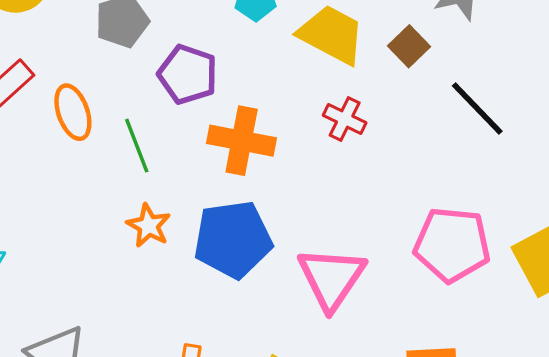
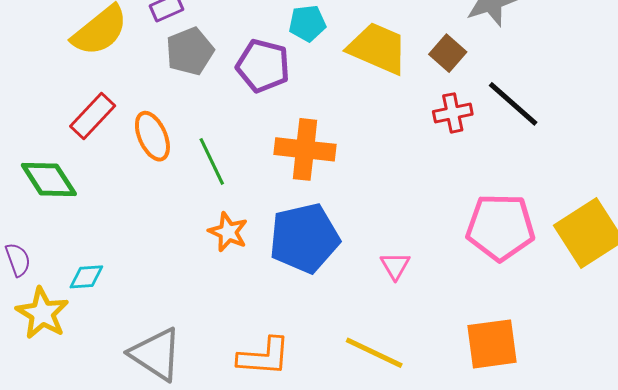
purple pentagon: (188, 74) -> (263, 66), moved
red cross: (345, 119) -> (453, 113), moved, turned -33
pink triangle: (331, 278) -> (395, 266), size x0.5

